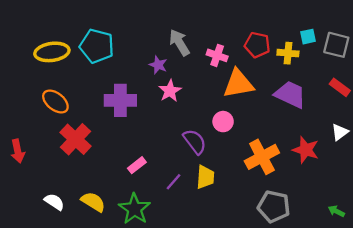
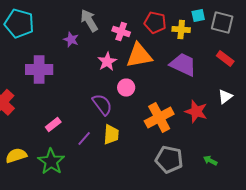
pink star: (170, 91) -> (107, 62), moved
yellow semicircle: (93, 202) -> (16, 156), turned -50
green arrow: (336, 211) -> (210, 160), moved

